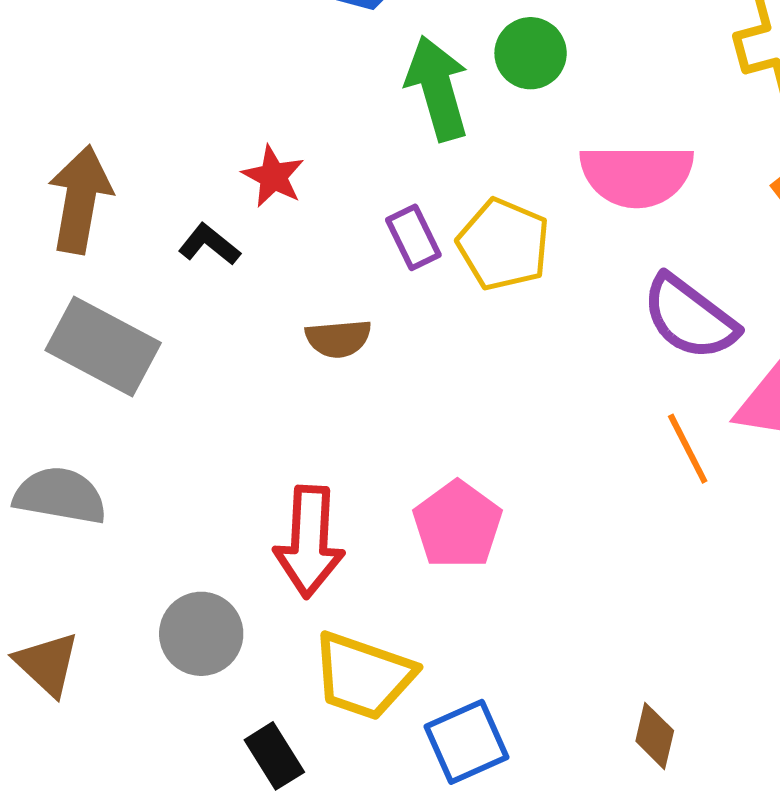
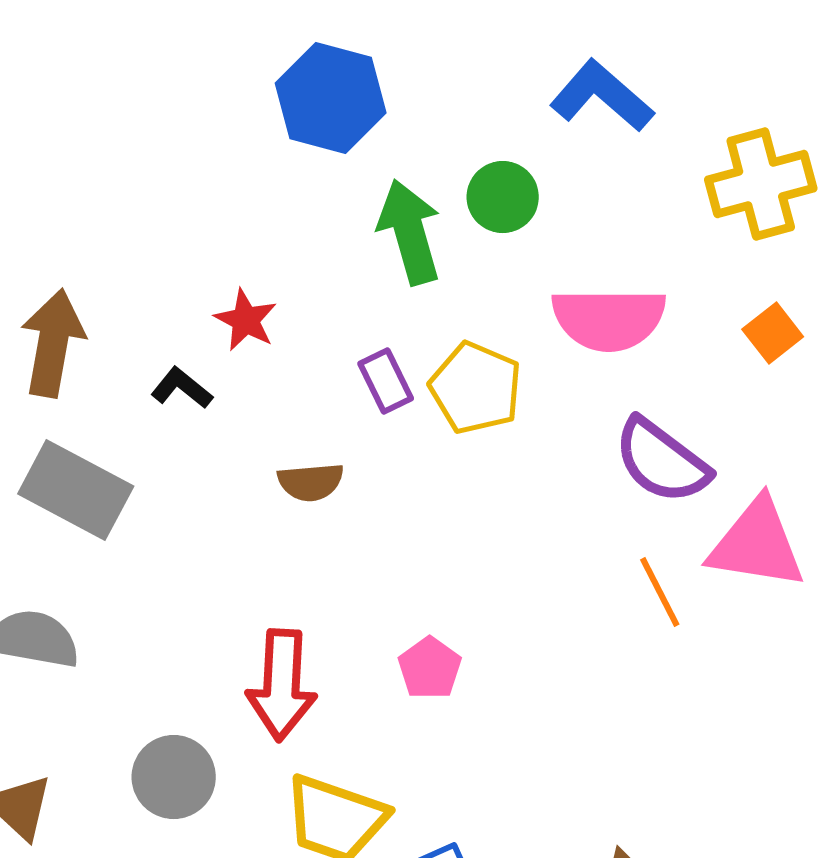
pink pentagon: (457, 525) -> (430, 668), size x0.7

